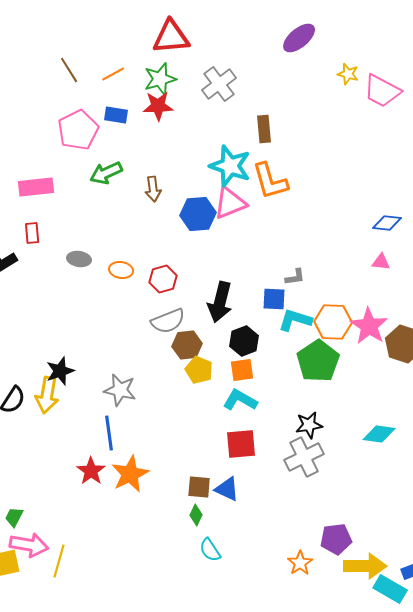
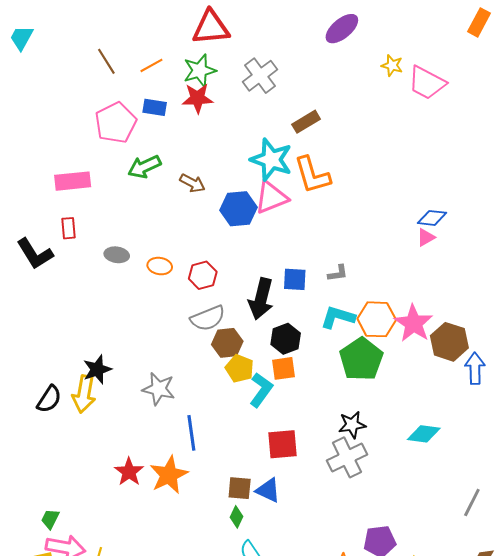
brown rectangle: (264, 129) -> (306, 122), turned 64
brown arrow: (153, 189) -> (192, 183), turned -55
pink triangle: (381, 262) -> (426, 237), moved, turned -36
blue square: (274, 299) -> (295, 279), moved
cyan L-shape: (240, 400) -> (261, 390), moved, turned 96
blue line: (109, 433) -> (191, 433), moved

